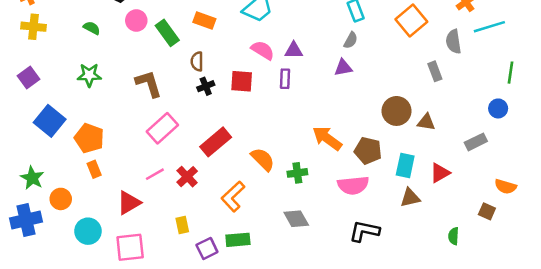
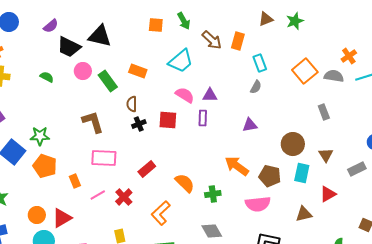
gray semicircle: (454, 42) -> (334, 76), moved, turned 108
purple triangle: (343, 68) -> (250, 125), moved
green star: (89, 75) -> (40, 136), moved
brown triangle: (426, 122) -> (326, 155), moved, turned 49
pink rectangle: (162, 128) -> (104, 158), turned 45
red rectangle: (216, 142) -> (147, 169), size x0.7
cyan rectangle: (405, 165) -> (302, 173), moved
orange rectangle: (94, 169) -> (75, 181), moved
orange circle: (61, 199) -> (37, 215), moved
red triangle: (129, 203) -> (62, 218), moved

